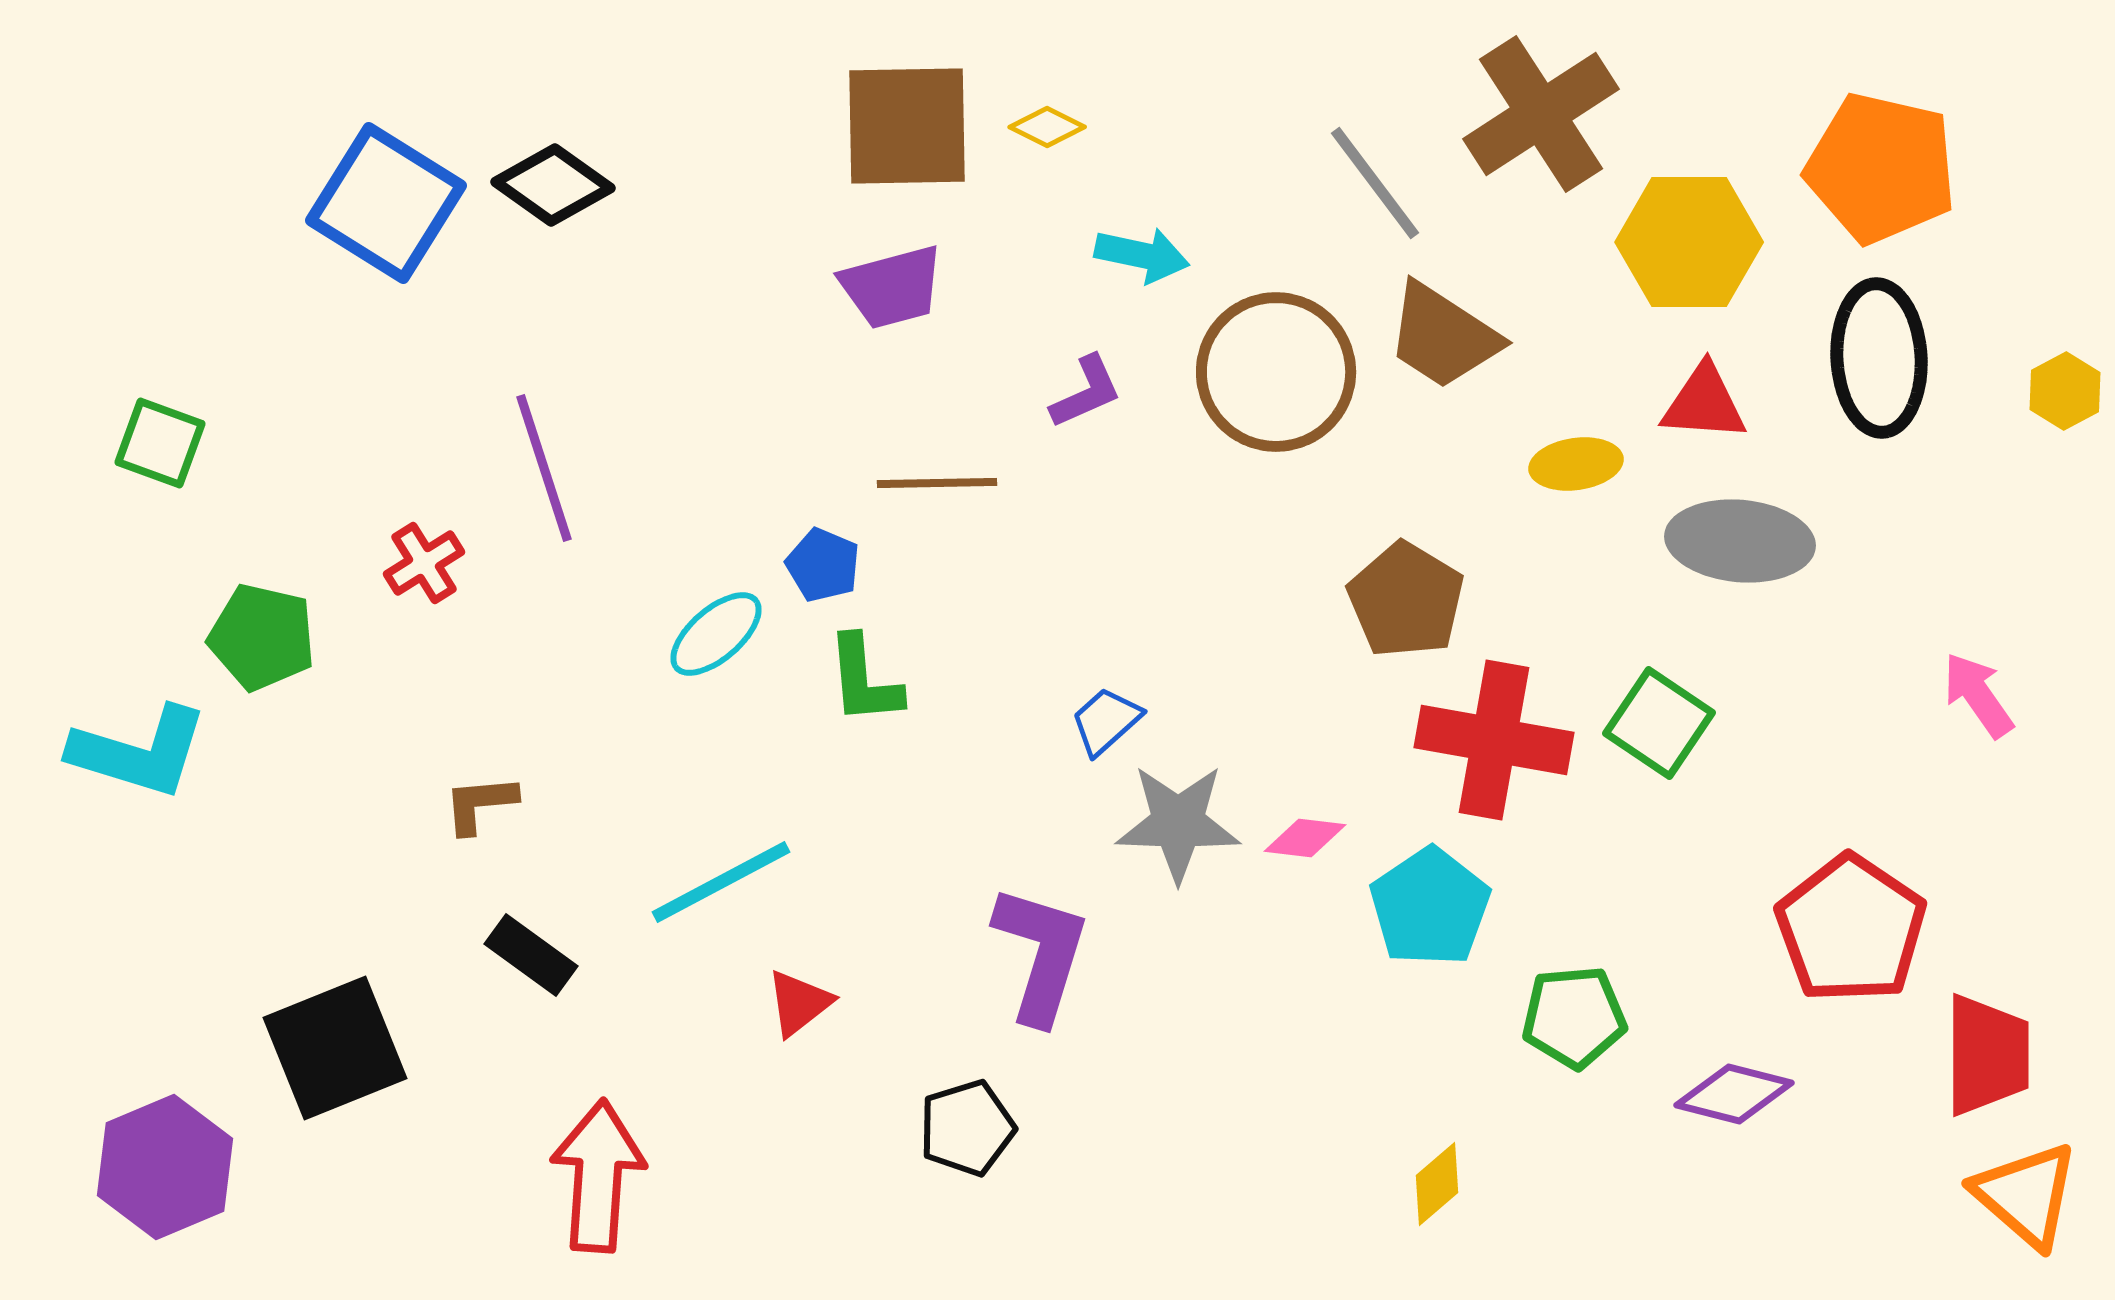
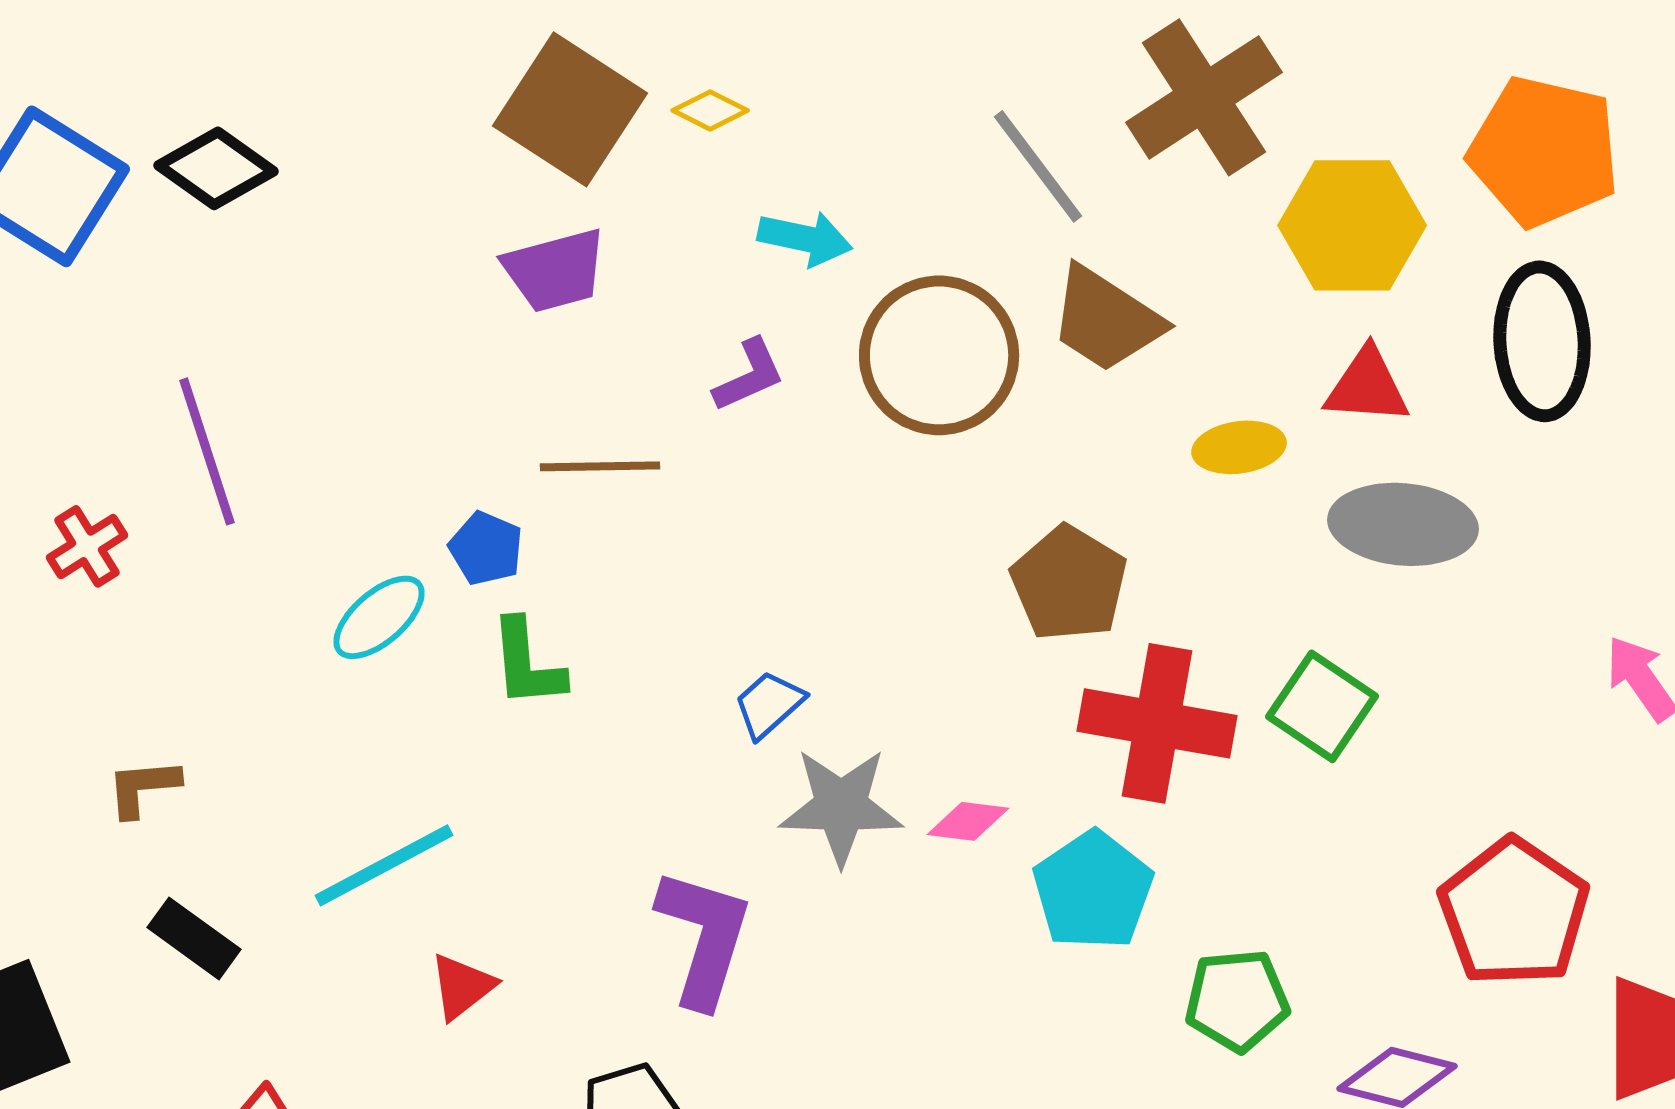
brown square: (907, 126) -> (570, 109), turned 34

